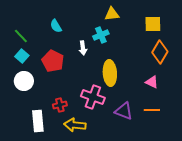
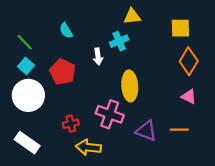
white circle: (24, 81) -> (28, 95), size x1.4
pink triangle: (152, 82) -> (189, 97), moved
white rectangle: (38, 121) -> (27, 143), moved, turned -50

